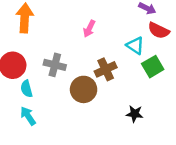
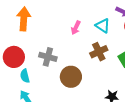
cyan triangle: (135, 46) -> (103, 26), moved
brown cross: (106, 69) -> (99, 52), moved

